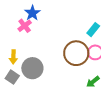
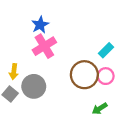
pink cross: (25, 26) -> (44, 46), moved, size x1.5

